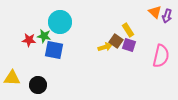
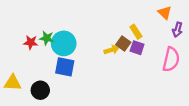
purple arrow: (167, 16) -> (177, 30), moved
cyan circle: (60, 22) -> (64, 43), moved
blue square: (54, 50) -> (65, 67), moved

